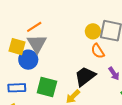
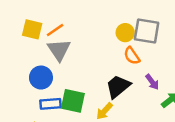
yellow square: (17, 47) -> (32, 29), moved
blue circle: (28, 60) -> (41, 78), moved
blue rectangle: (17, 88) -> (50, 104), moved

